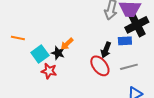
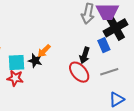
blue rectangle: (125, 41) -> (104, 45), turned 72
cyan square: (40, 54) -> (17, 63), turned 36
red star: (49, 71) -> (15, 78), moved

